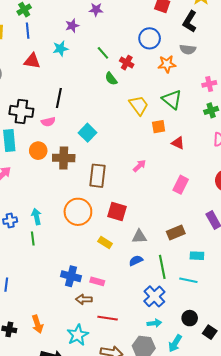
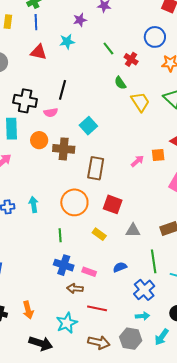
green semicircle: (111, 79) -> (120, 83), moved
orange square: (159, 127) -> (158, 155), moved
green line: (33, 238) -> (60, 235), moved
blue semicircle: (136, 261) -> (120, 267), moved

